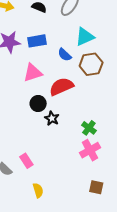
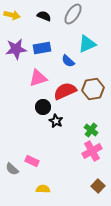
brown hexagon: (91, 64) -> (93, 89), moved
pink rectangle: (26, 161) -> (32, 161), turned -32
brown square: (96, 187) -> (98, 186), turned 32
yellow semicircle: (38, 190) -> (43, 189), turned -72

